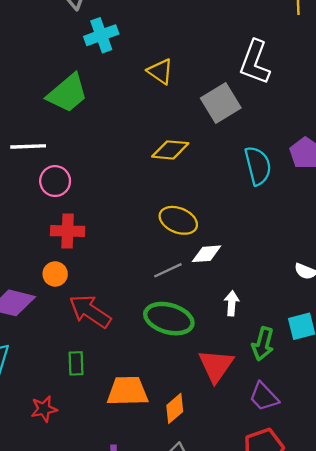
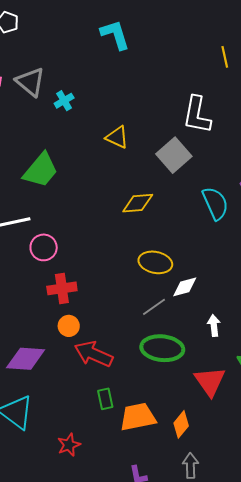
cyan cross: (101, 35) -> (64, 101), moved, size x0.7
orange circle: (55, 274) -> (69, 326), moved
green rectangle: (76, 363) -> (105, 399), moved

